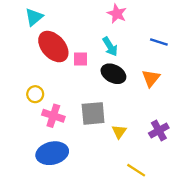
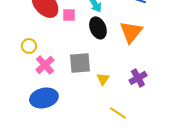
black ellipse: (113, 74) -> (98, 28), turned 40
orange triangle: (151, 78) -> (131, 32), size x1.4
pink cross: (53, 116) -> (45, 65), turned 30

